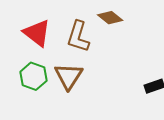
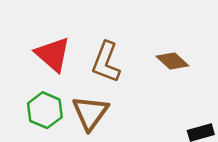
brown diamond: (110, 18) -> (172, 61), moved

